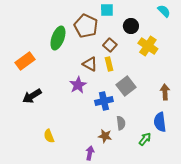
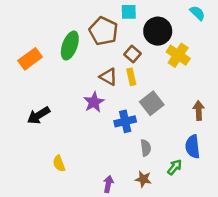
black circle: (131, 26) -> (158, 31), size x1.5
orange rectangle: (25, 61) -> (30, 59), moved
brown star: (105, 136) -> (143, 179), moved

